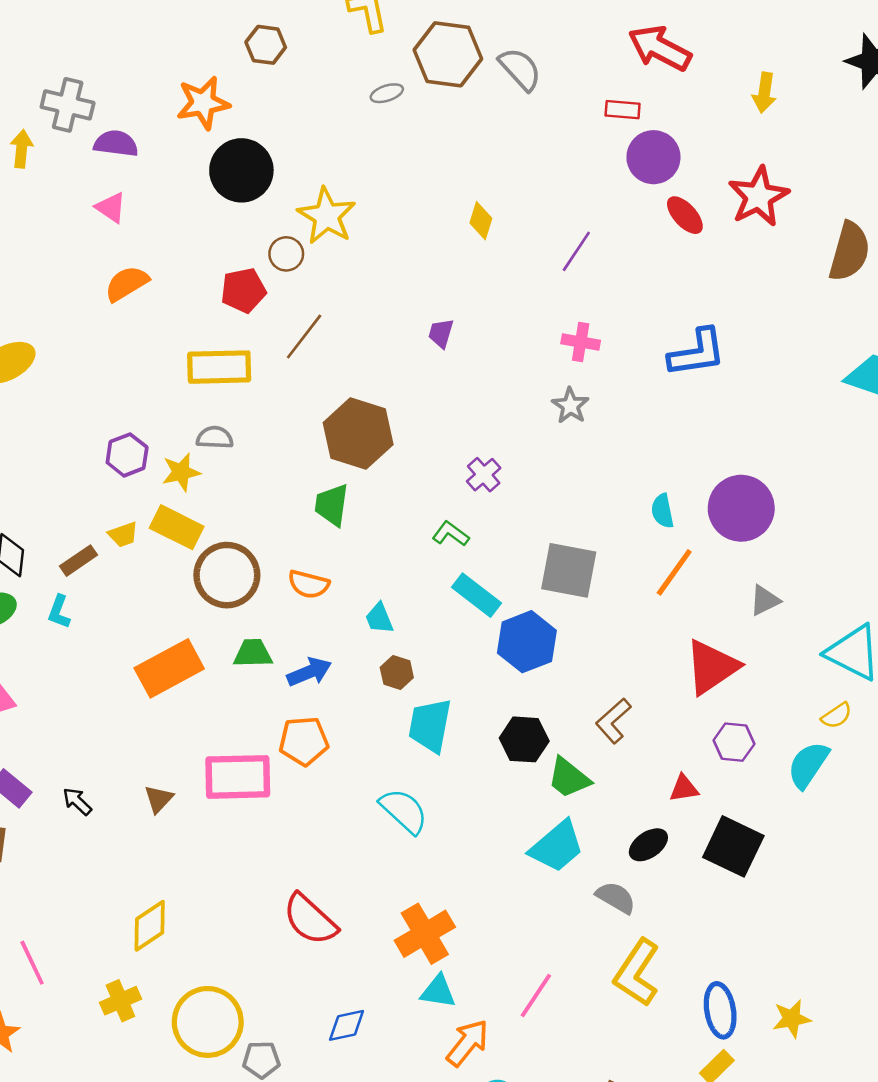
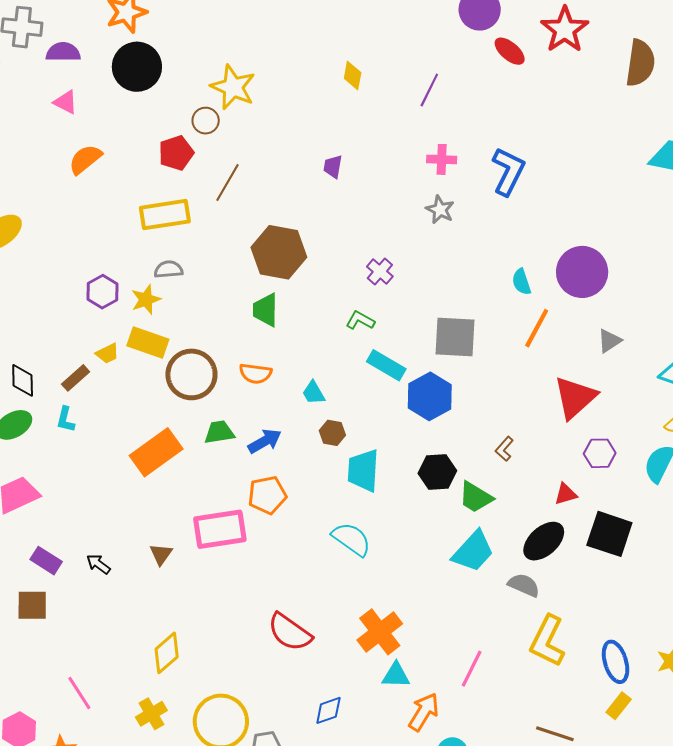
black circle: (241, 170) -> (137, 67), moved
blue L-shape: (697, 353) -> (508, 171), moved, turned -48
brown L-shape: (613, 721) -> (504, 449), size x0.7
black ellipse: (648, 845) -> (544, 541), size x1.4

